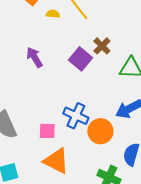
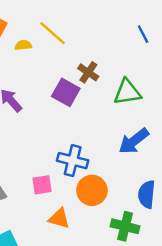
orange circle: (100, 131) -> (92, 190), moved
orange triangle: (56, 161) -> (59, 218), size x0.7

